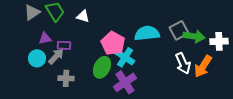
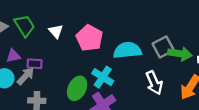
white triangle: (83, 16) -> (56, 31), turned 32
pink pentagon: (113, 43) -> (89, 38), moved
white arrow: (183, 63) -> (154, 83), moved

